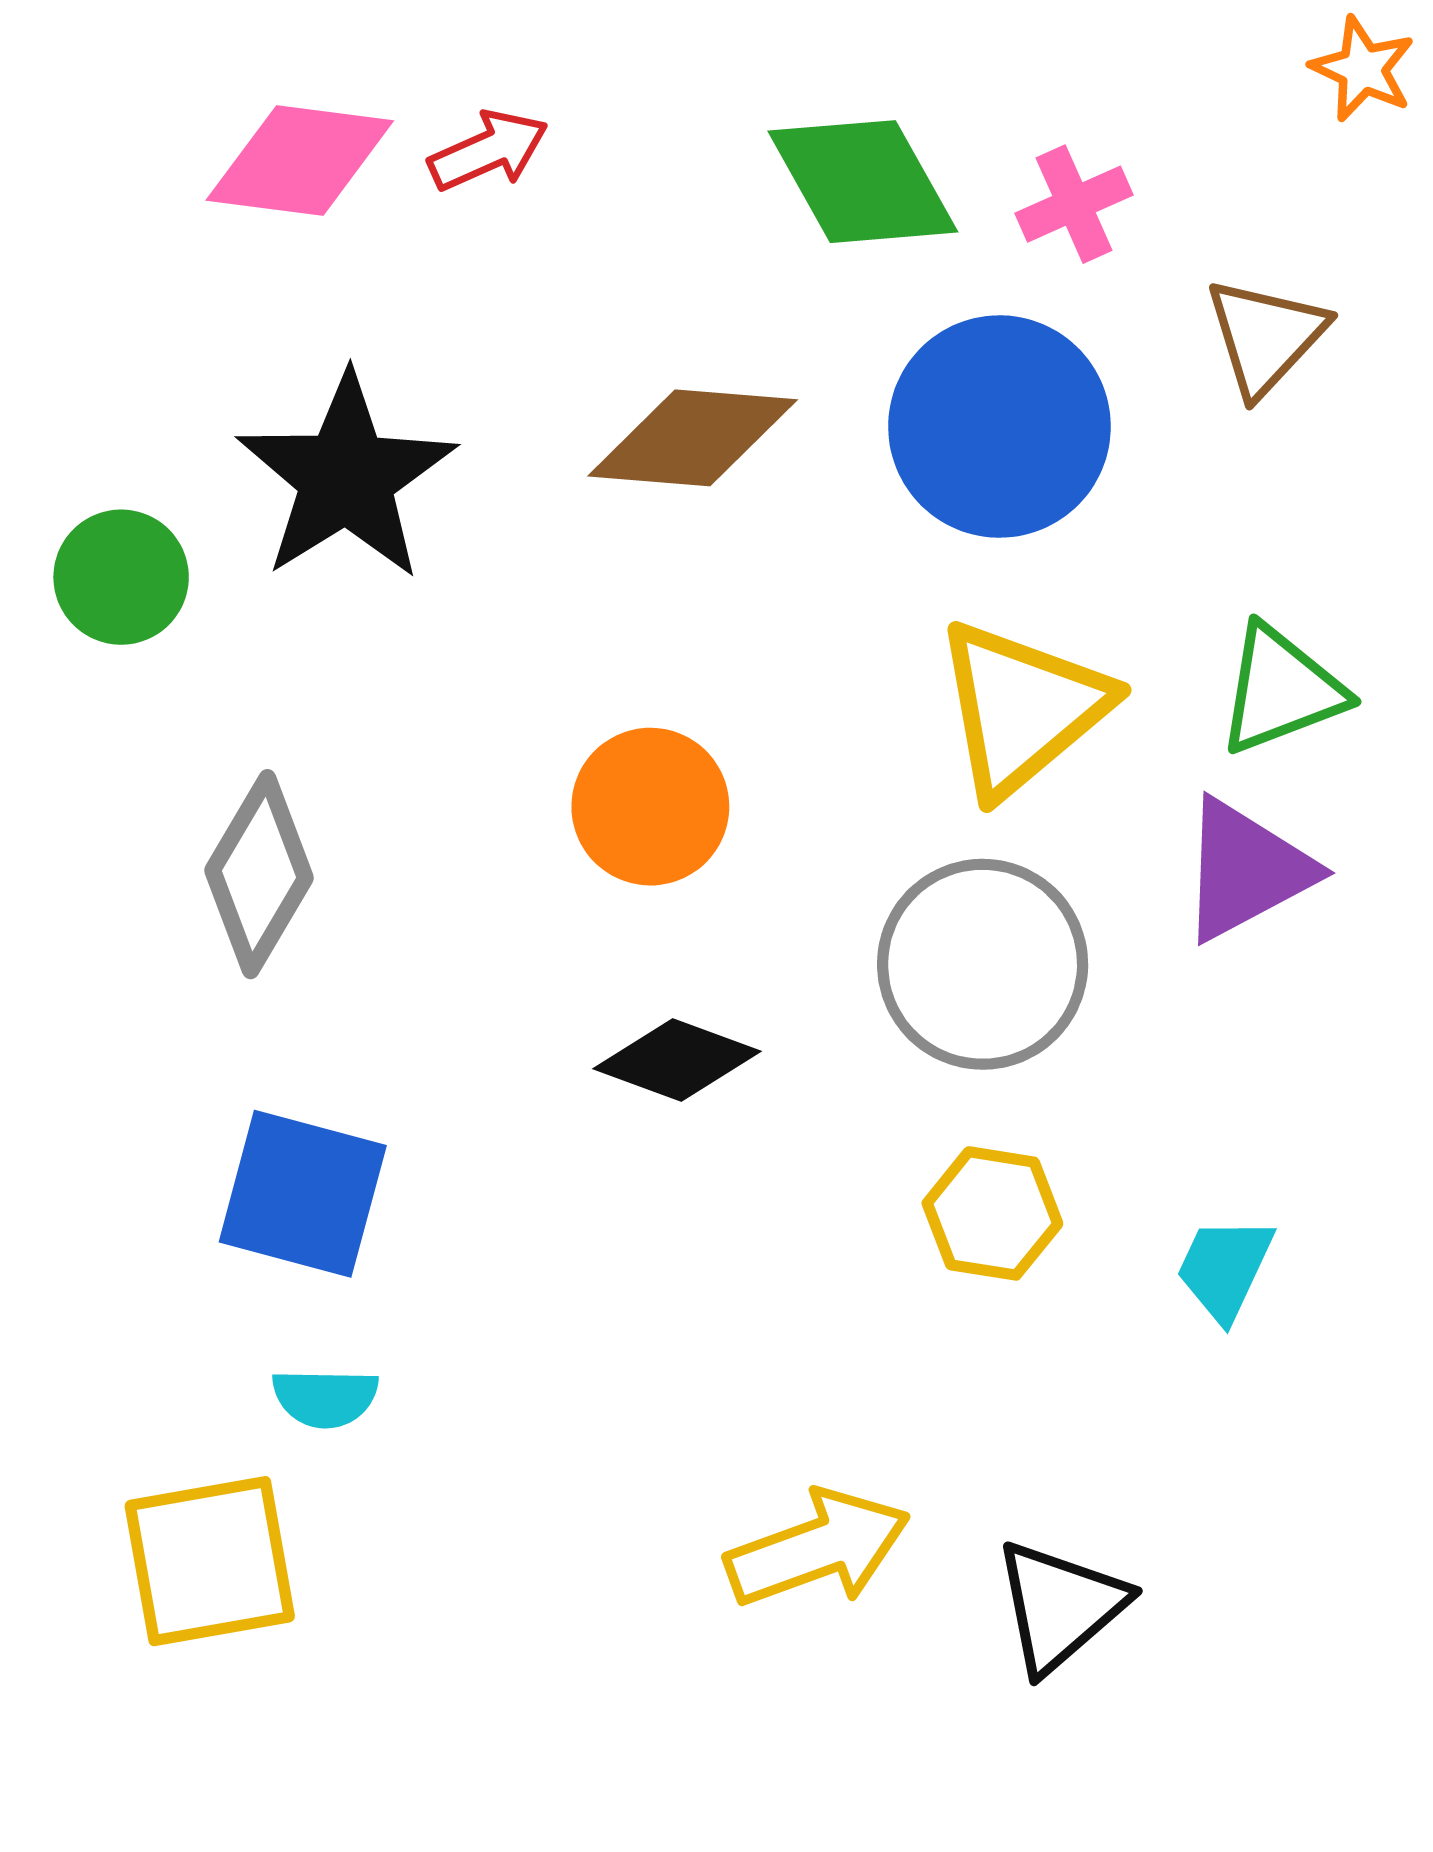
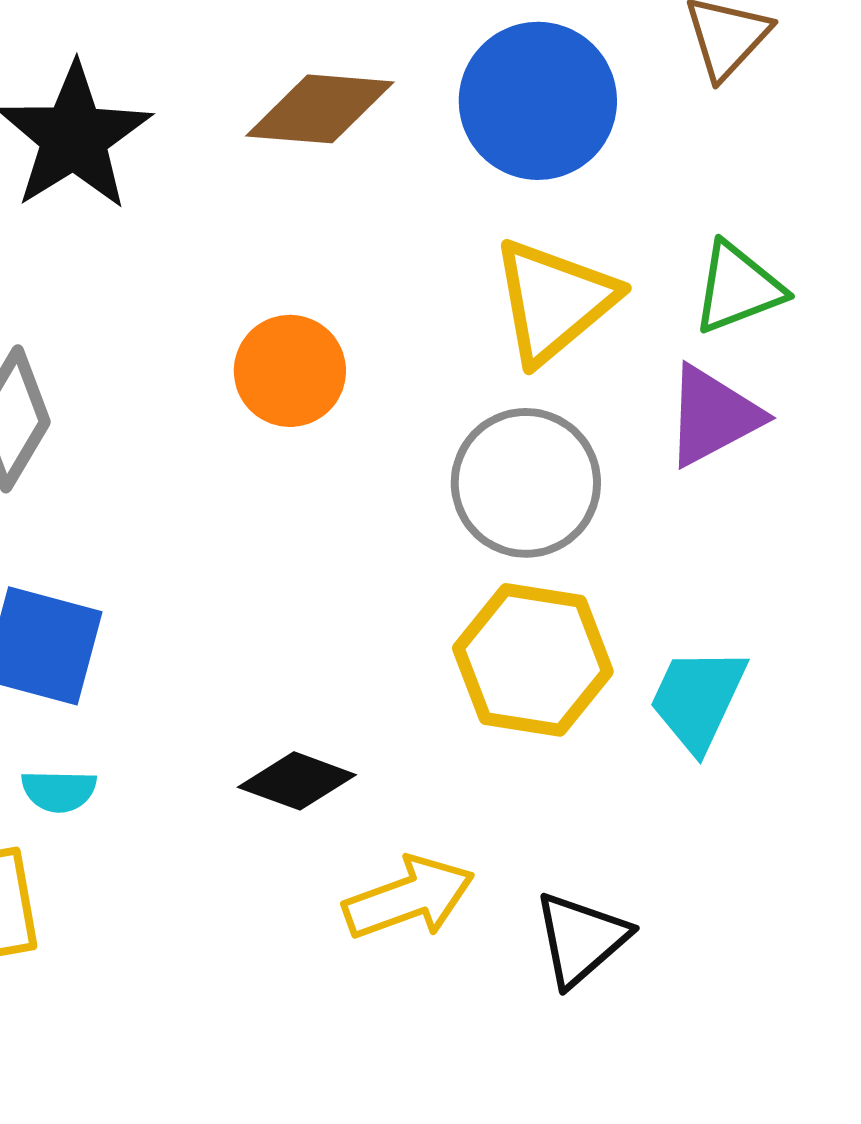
black diamond: (677, 1060) -> (297, 781), moved
yellow hexagon: (992, 1213) -> (533, 660), size x1.6
cyan trapezoid: (1225, 1268) -> (698, 699), size x1.4

